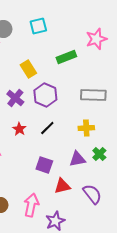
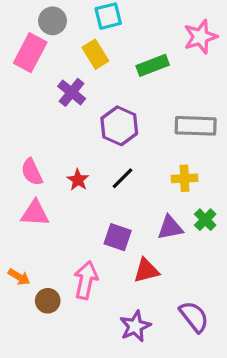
yellow rectangle: (28, 69) -> (95, 54), moved
purple cross: (15, 98) -> (72, 92), moved
purple semicircle: (92, 194) -> (194, 317), moved
pink arrow: (31, 205) -> (86, 280), moved

